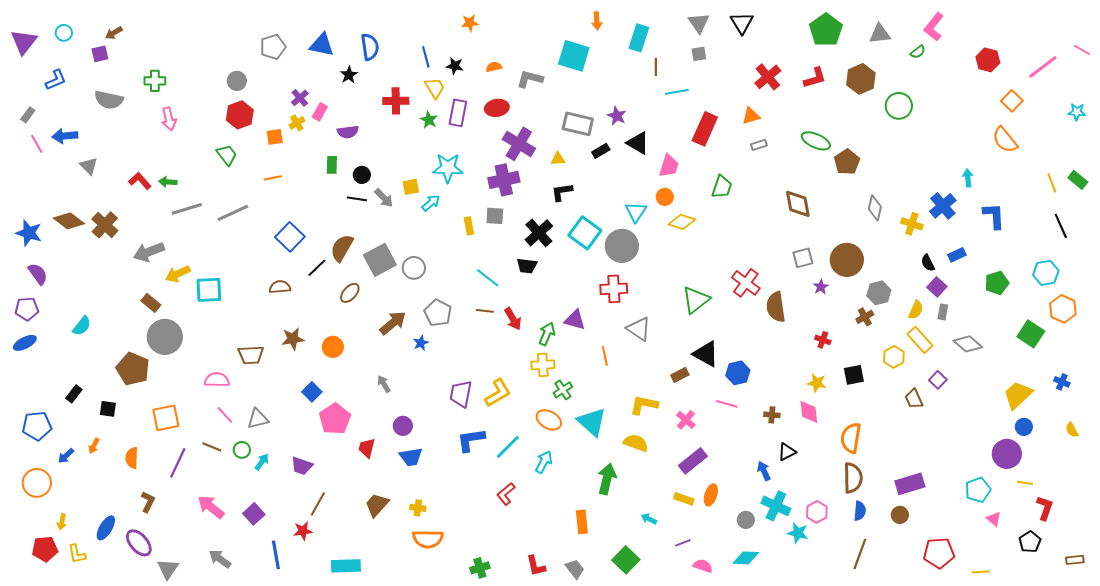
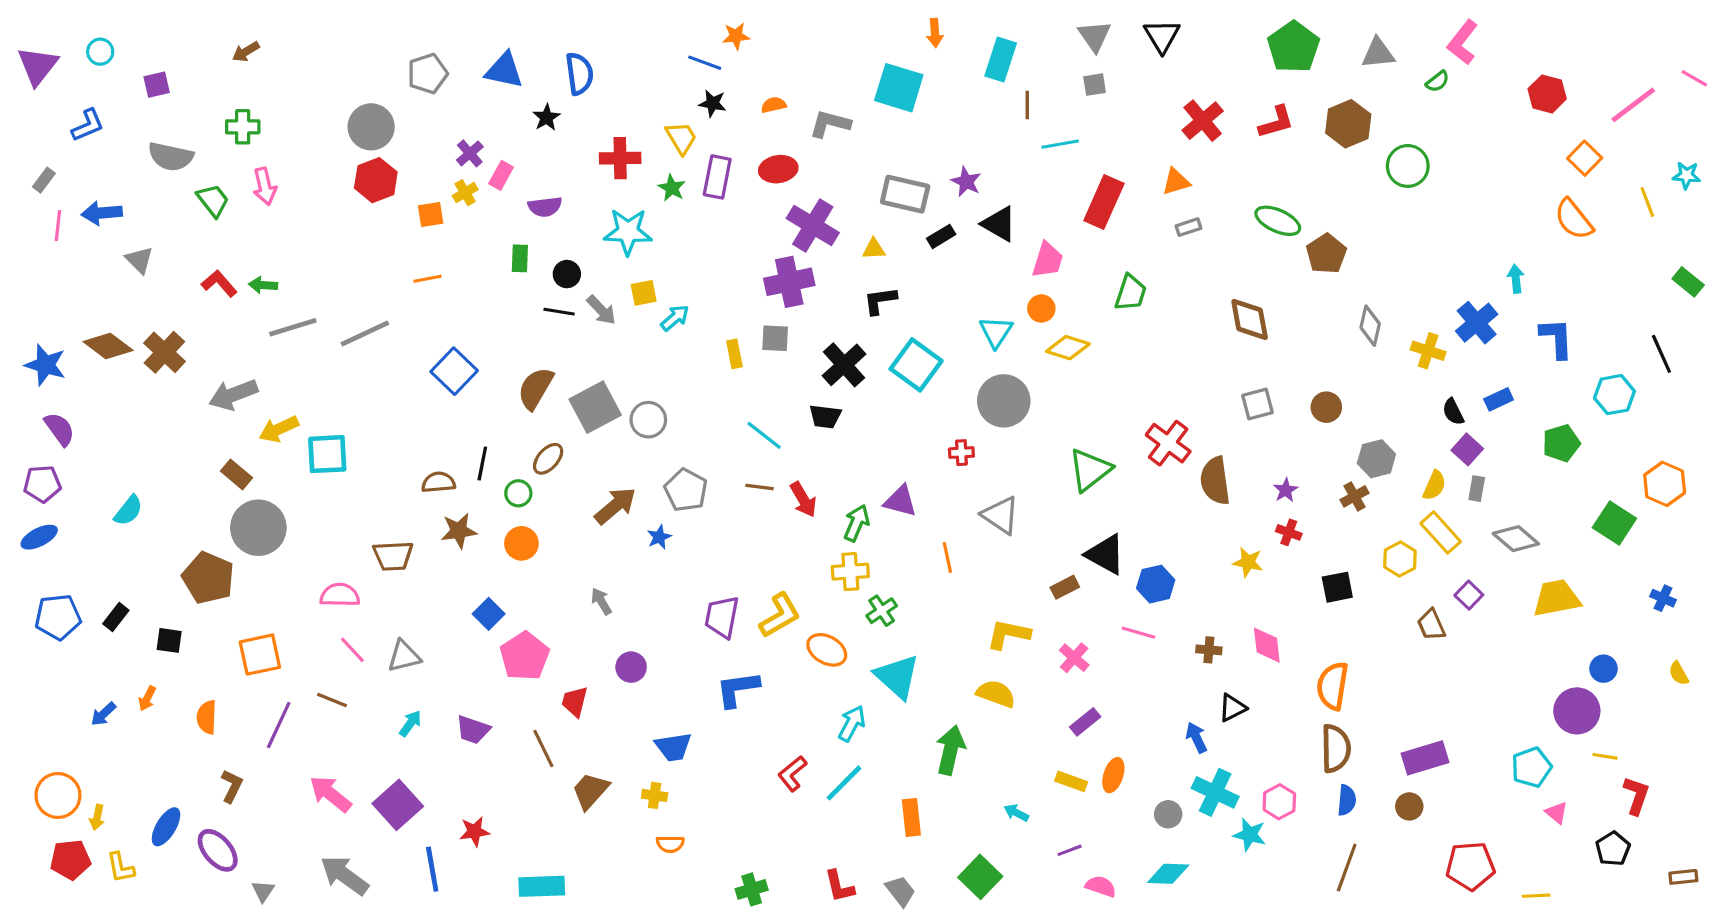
brown arrow: (114, 33) -> (246, 52), moved
blue line: (426, 57) -> (705, 63), moved, turned -55
gray circle: (237, 81) -> (371, 127), size x1.5
pink line: (37, 144) -> (58, 225), turned 36
green trapezoid: (227, 155) -> (213, 200), moved
cyan star: (448, 168) -> (628, 232), moved
yellow line: (1052, 183) -> (1647, 202), moved
gray circle: (622, 246) -> (1004, 401), moved
brown circle: (847, 260) -> (1326, 407), size x0.6
black line: (317, 268) -> (482, 464), moved, turned -35
cyan hexagon: (1046, 273) -> (1614, 395), moved
brown semicircle: (280, 287) -> (438, 482), moved
purple star: (821, 287) -> (1286, 490), moved
red cross: (614, 289) -> (961, 453), size x0.6
yellow star: (817, 383) -> (1248, 562), moved
yellow trapezoid: (1018, 395) -> (1557, 598), moved, turned 32
orange ellipse: (549, 420) -> (827, 650), moved
cyan triangle: (592, 422) -> (897, 676), moved
blue pentagon: (37, 426) -> (58, 617), moved
cyan line: (508, 447) -> (844, 783), moved
green circle: (242, 450) -> (518, 493), moved
blue trapezoid: (411, 457) -> (673, 747), moved
purple rectangle: (693, 461) -> (1085, 722), size x0.7
orange circle: (37, 483) -> (58, 795), moved
brown line: (318, 504) -> (543, 749), moved, turned -55
purple square: (254, 514) -> (398, 805), size x1.4
orange semicircle: (428, 539) -> (670, 844), size x0.6
gray arrow: (220, 559) -> (345, 875), size x1.4
gray triangle: (168, 569) -> (263, 891), size x0.7

